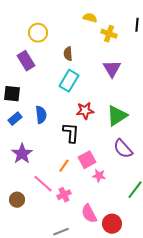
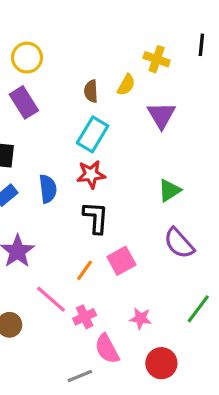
yellow semicircle: (90, 18) -> (126, 85), moved, turned 104
yellow circle: (38, 33) -> (27, 58), moved
red star: (85, 111) -> (91, 174), moved
green triangle: (117, 116) -> (169, 190), size x0.7
pink star: (99, 176) -> (141, 318), moved
pink semicircle: (89, 214) -> (107, 349), moved

